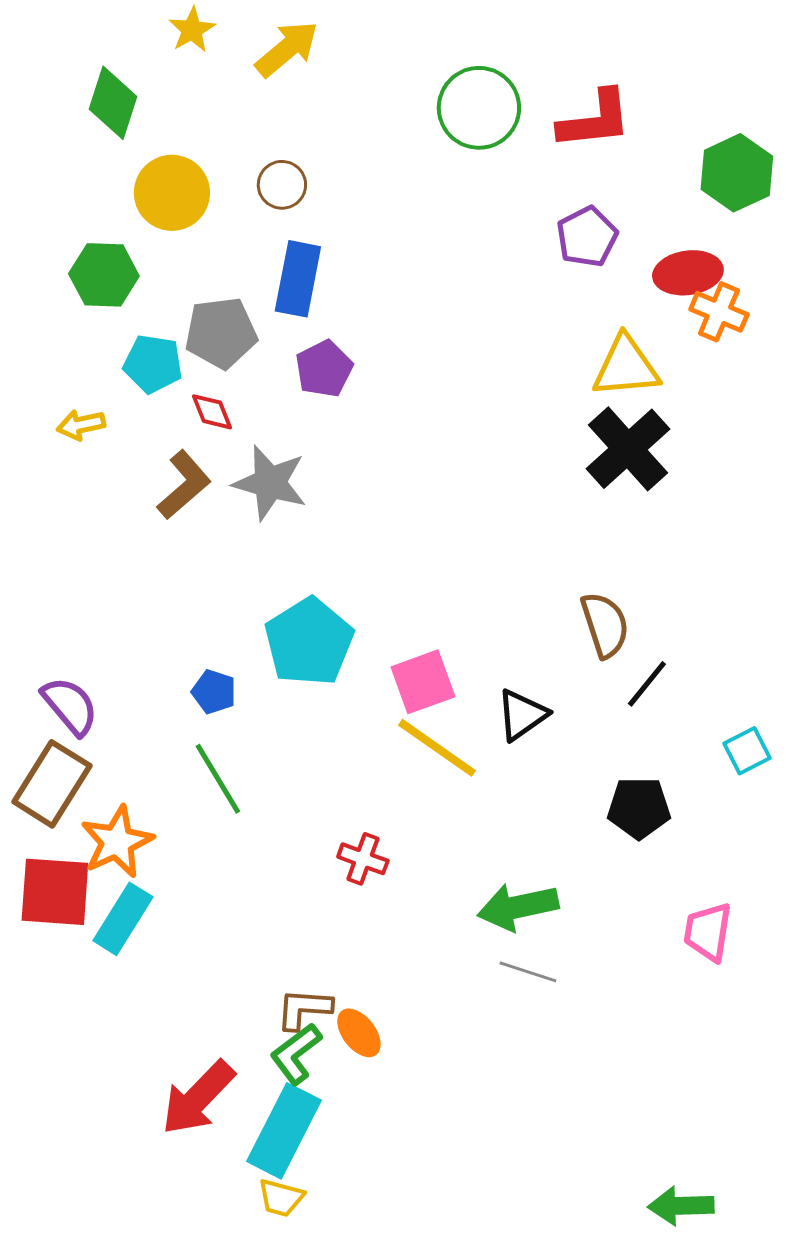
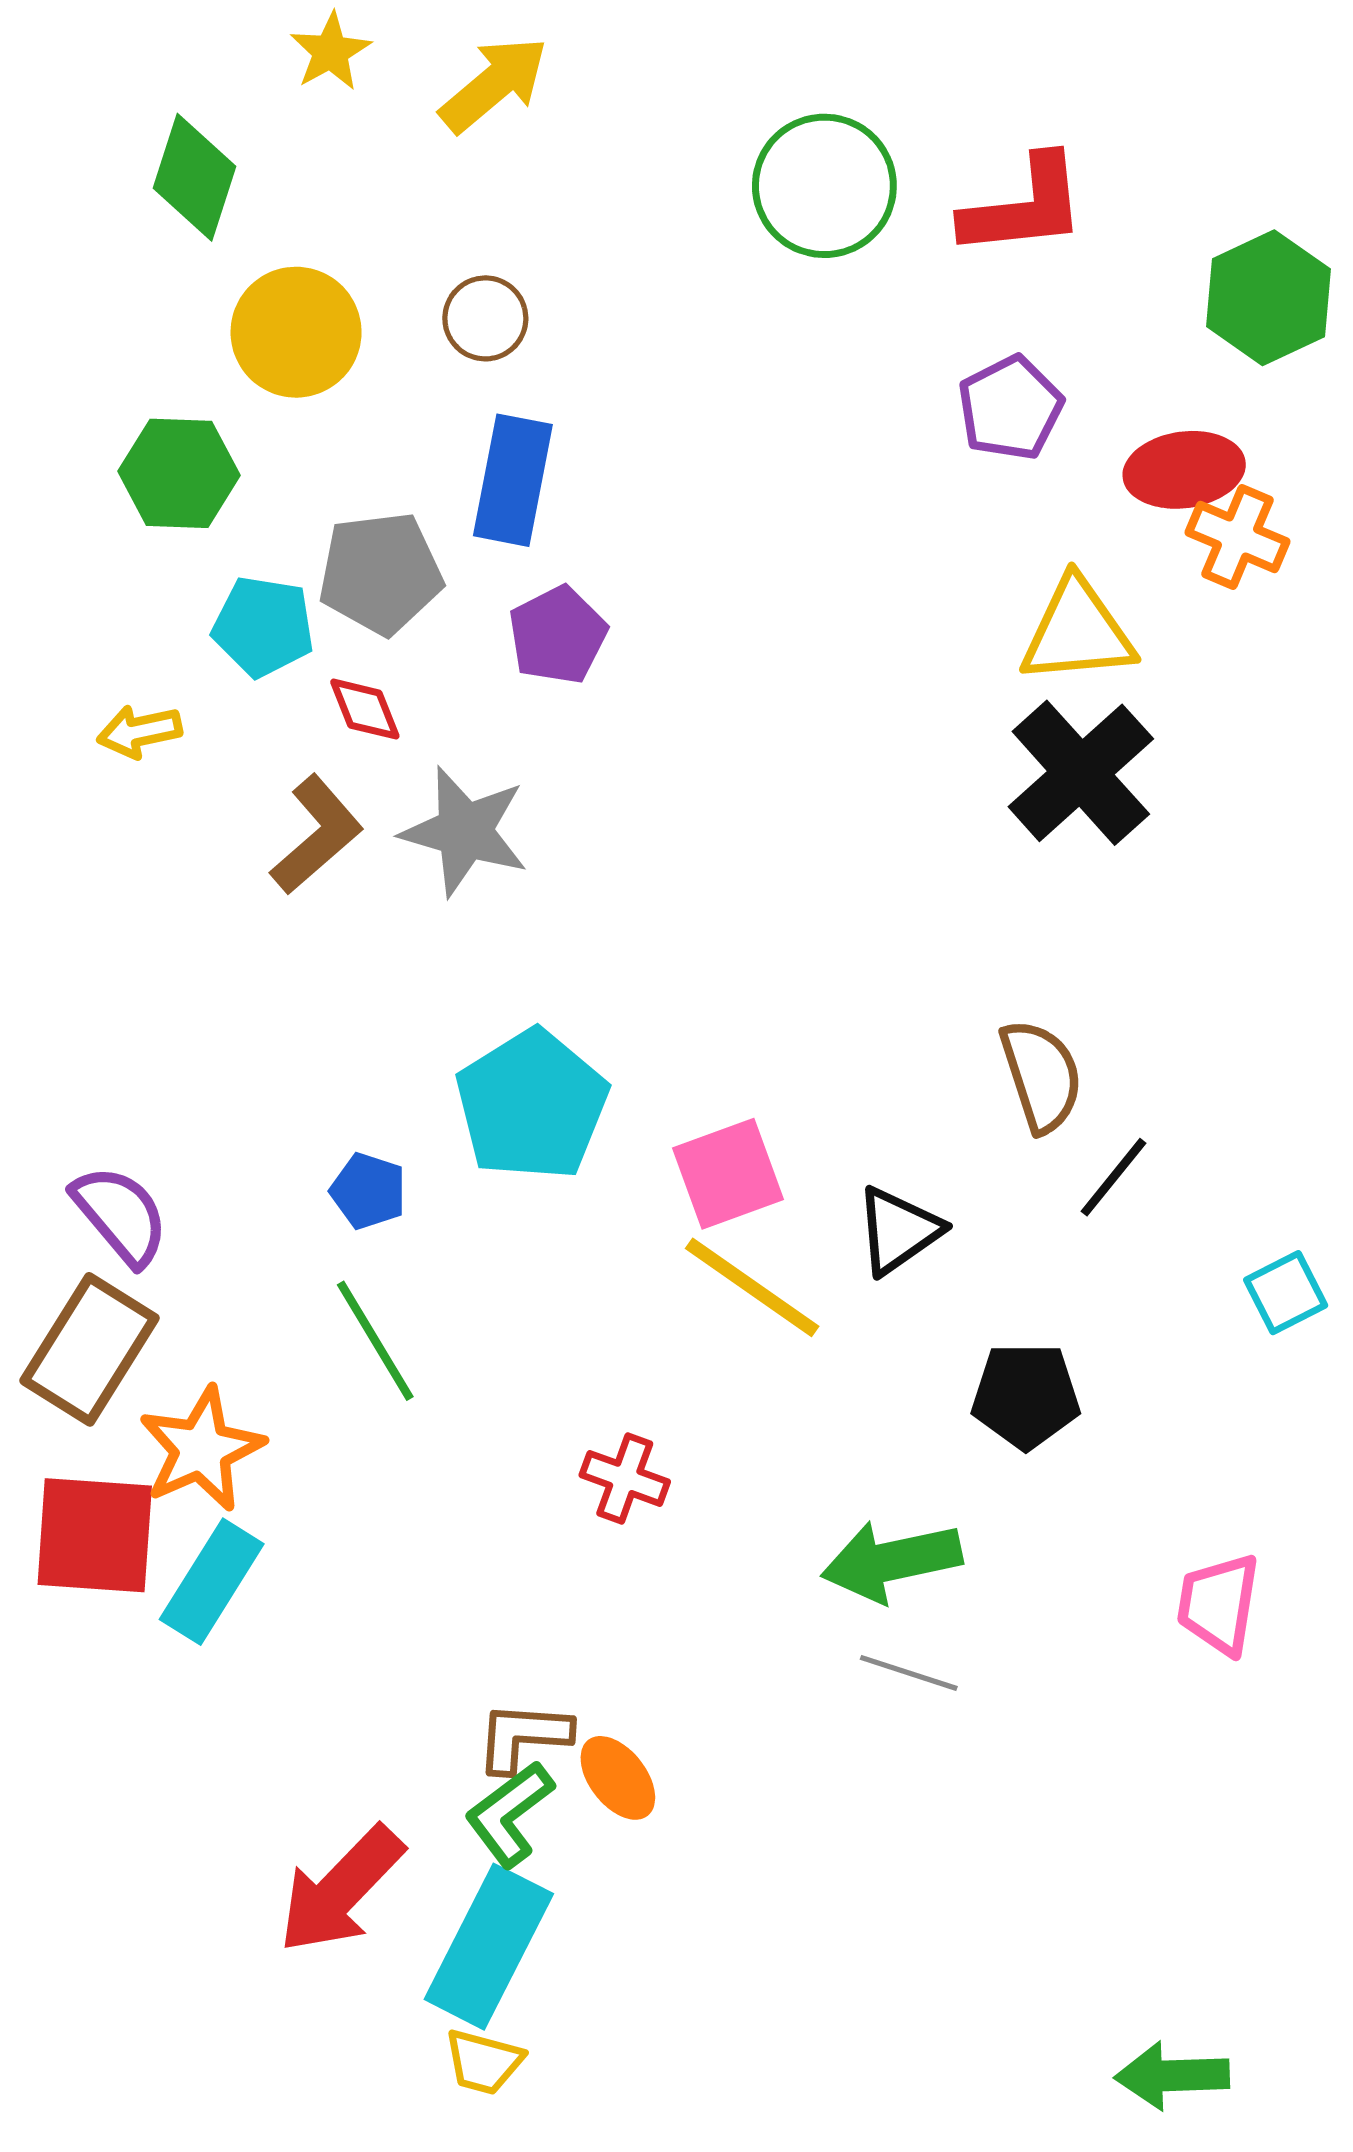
black pentagon: (639, 808) -> (1026, 1396), moved

